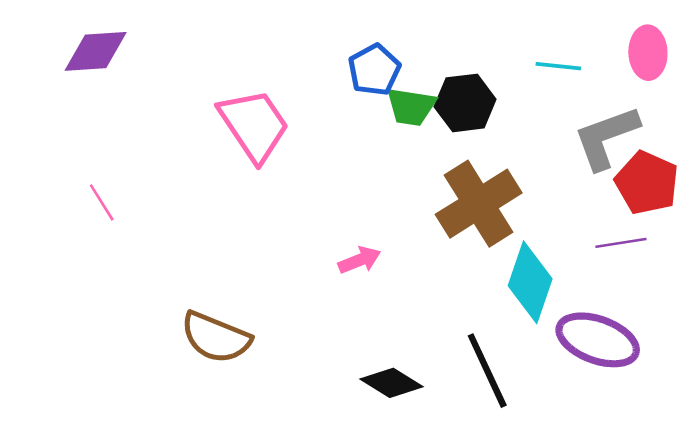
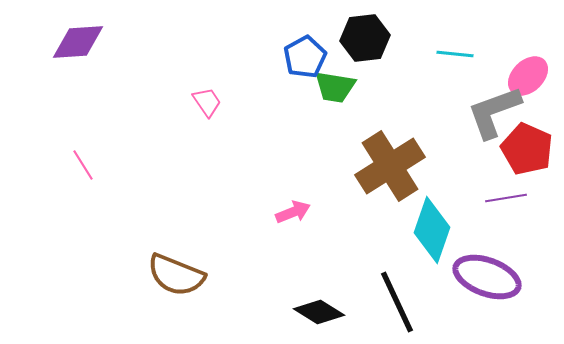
pink ellipse: (648, 53) -> (528, 76), moved, turned 48
black hexagon: (465, 103) -> (365, 38), moved
pink trapezoid: (254, 125) -> (207, 102), size x0.5

